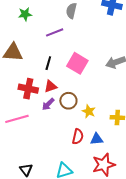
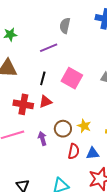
green star: (25, 14) -> (10, 34), moved
brown circle: (68, 101) -> (63, 129), moved
purple arrow: (48, 104) -> (42, 139), moved, turned 120

